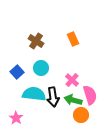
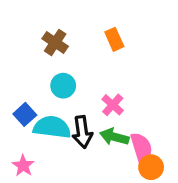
blue square: (17, 72) -> (25, 114), moved
pink semicircle: (90, 95) -> (141, 148), moved
orange circle: (81, 115) -> (151, 167), moved

